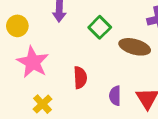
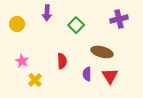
brown ellipse: (135, 47) -> (102, 52), moved
pink star: (33, 62) -> (22, 61), moved, size x0.6

